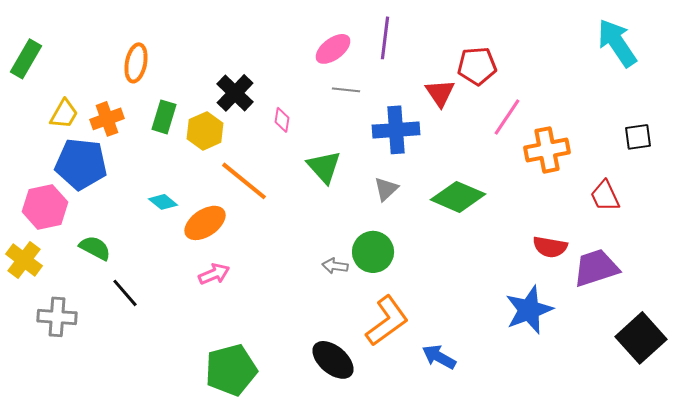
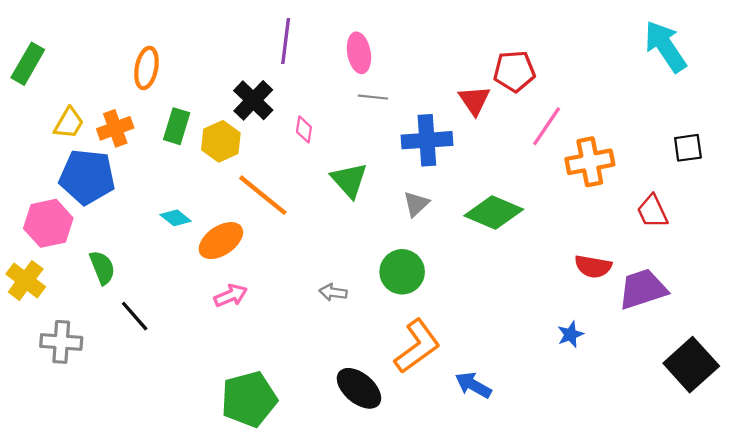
purple line: (385, 38) -> (286, 41), moved
pink ellipse: (333, 49) -> (359, 53), turned -63
green semicircle: (95, 248) -> (102, 268), turned 40
gray arrow: (335, 266) -> (333, 292), moved
blue star: (529, 310) -> (570, 334), size x0.5

